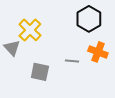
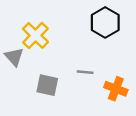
orange cross: (98, 52) -> (116, 89), moved

